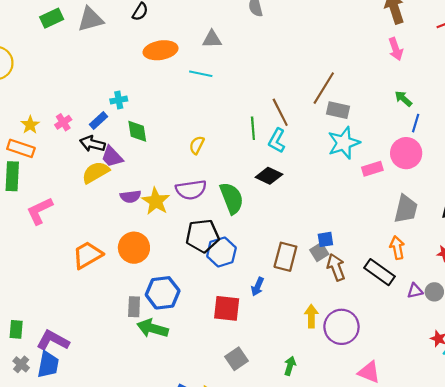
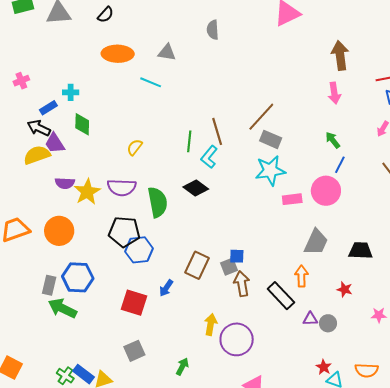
pink cross: (63, 122) -> (21, 81), moved

